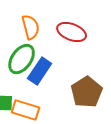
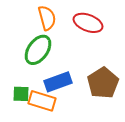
blue rectangle: (40, 71) -> (58, 82), moved, turned 36

